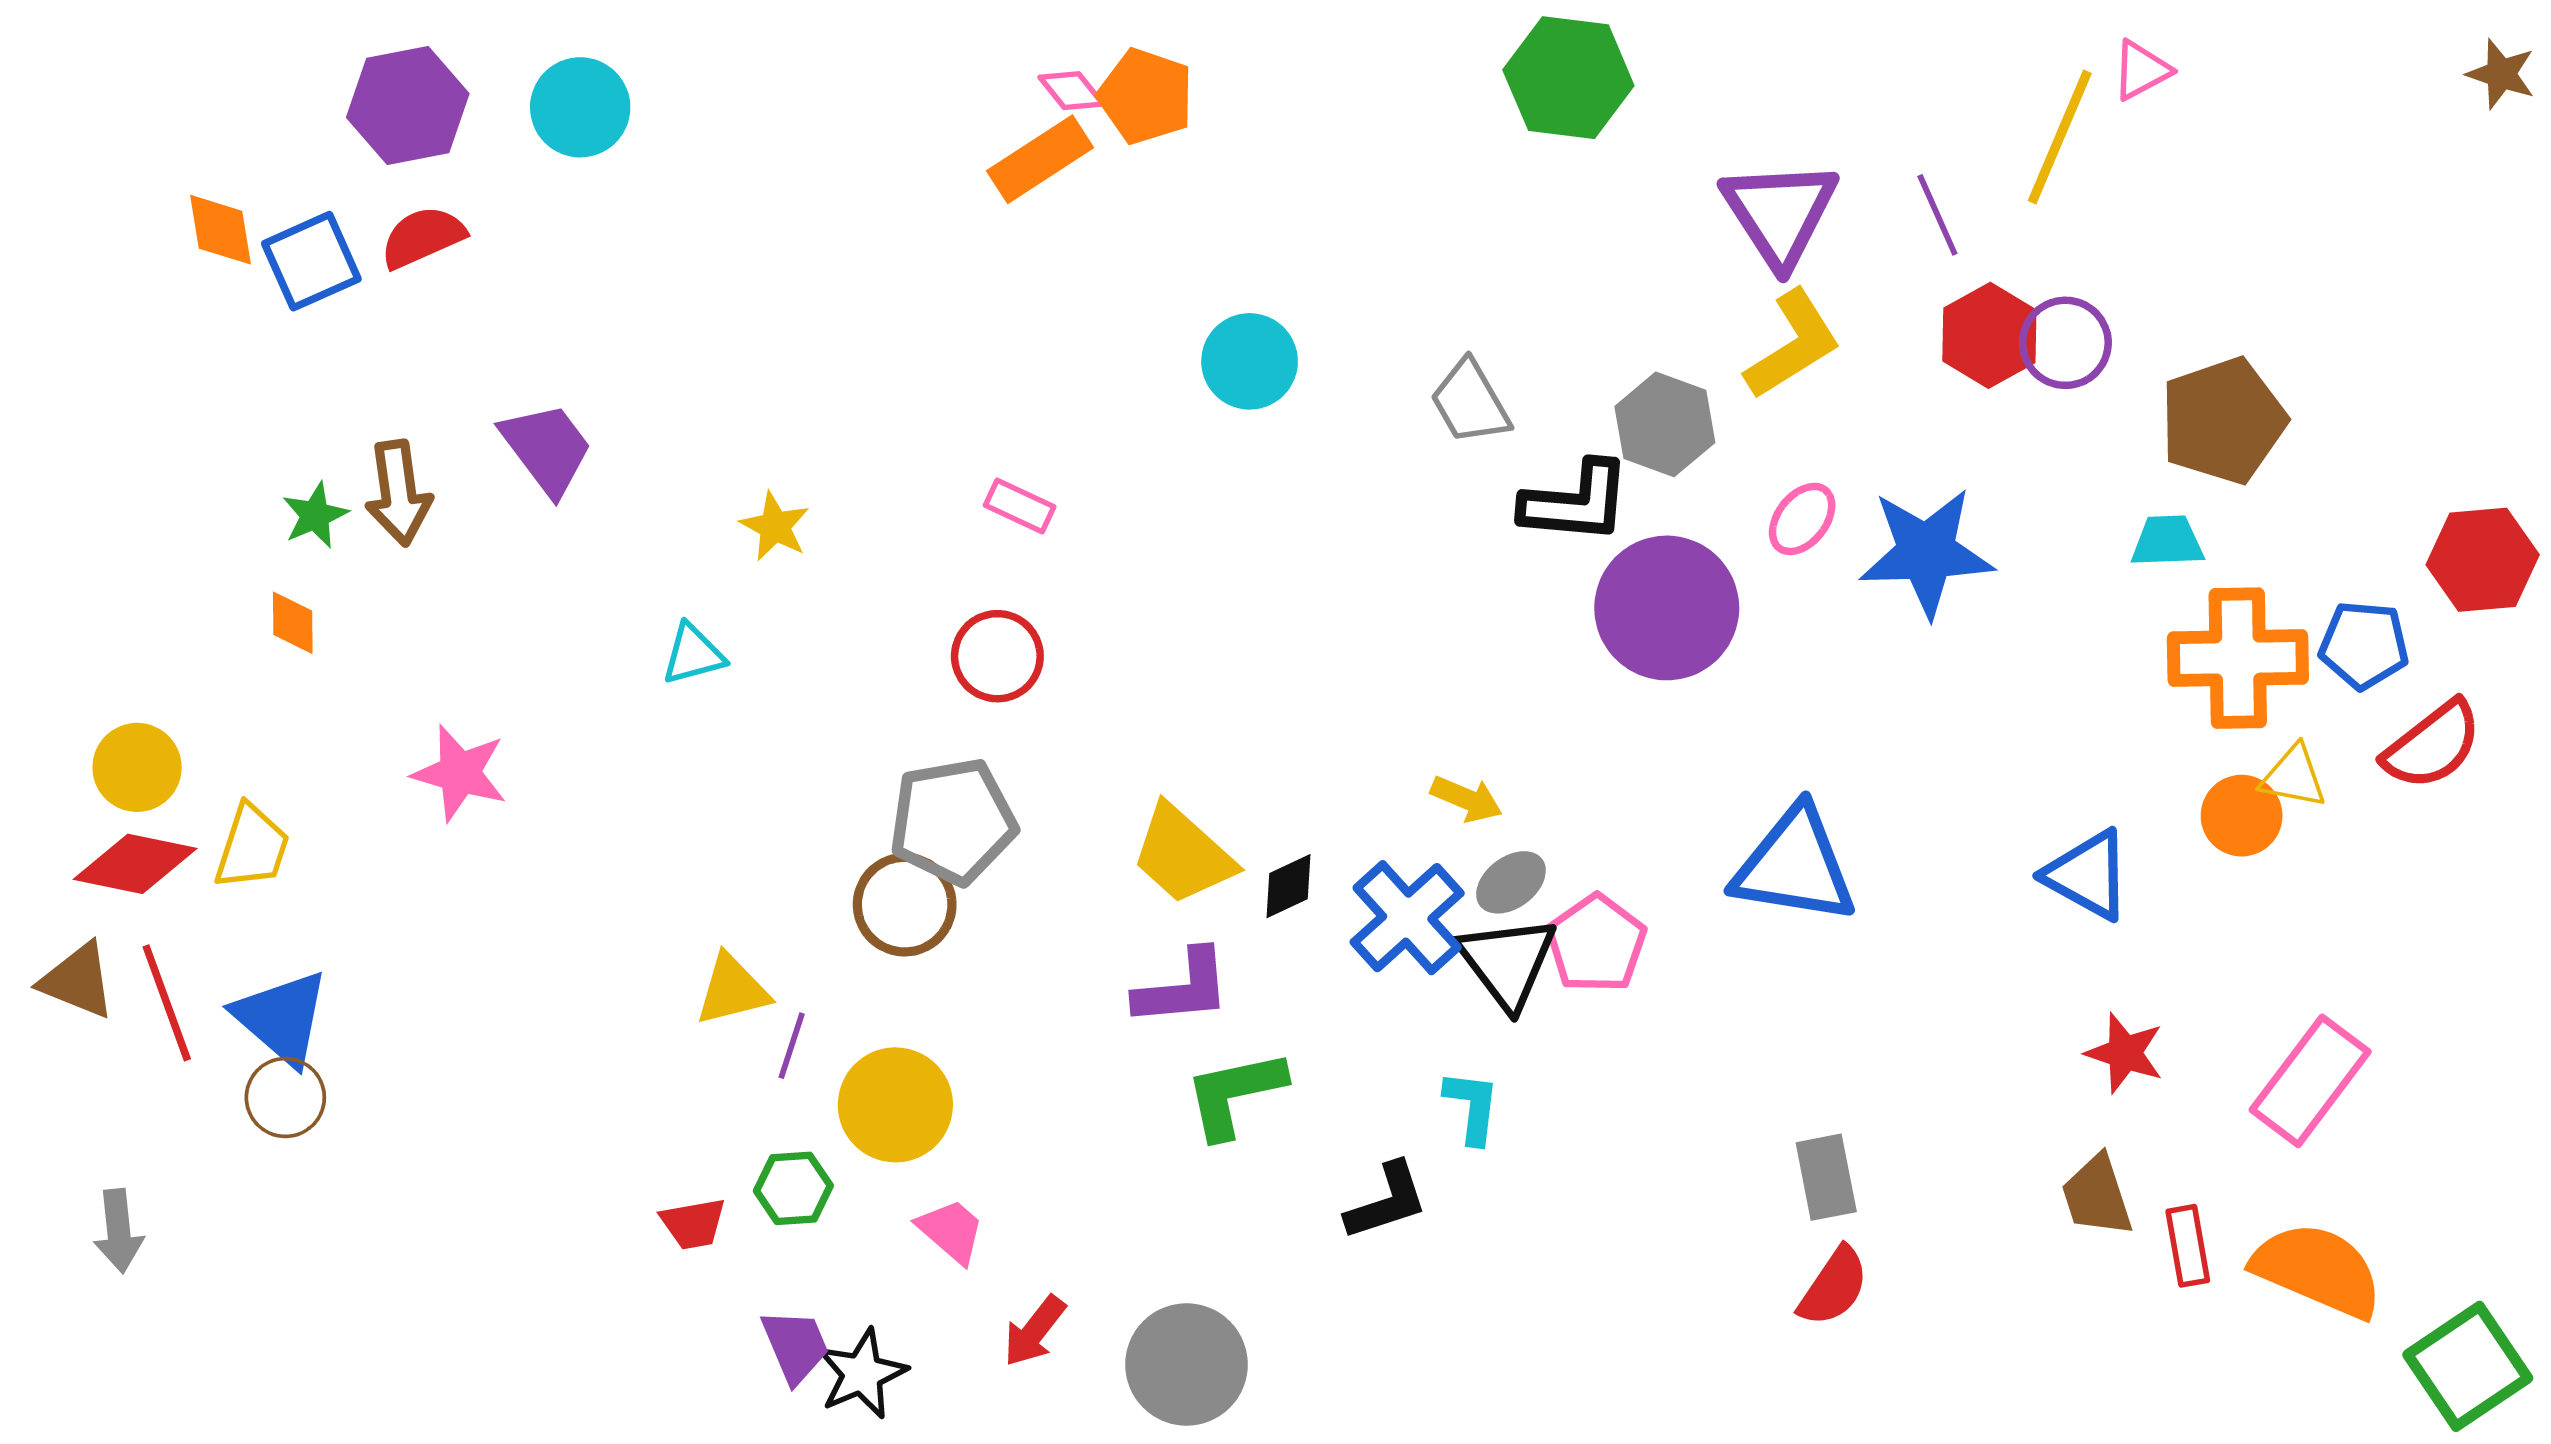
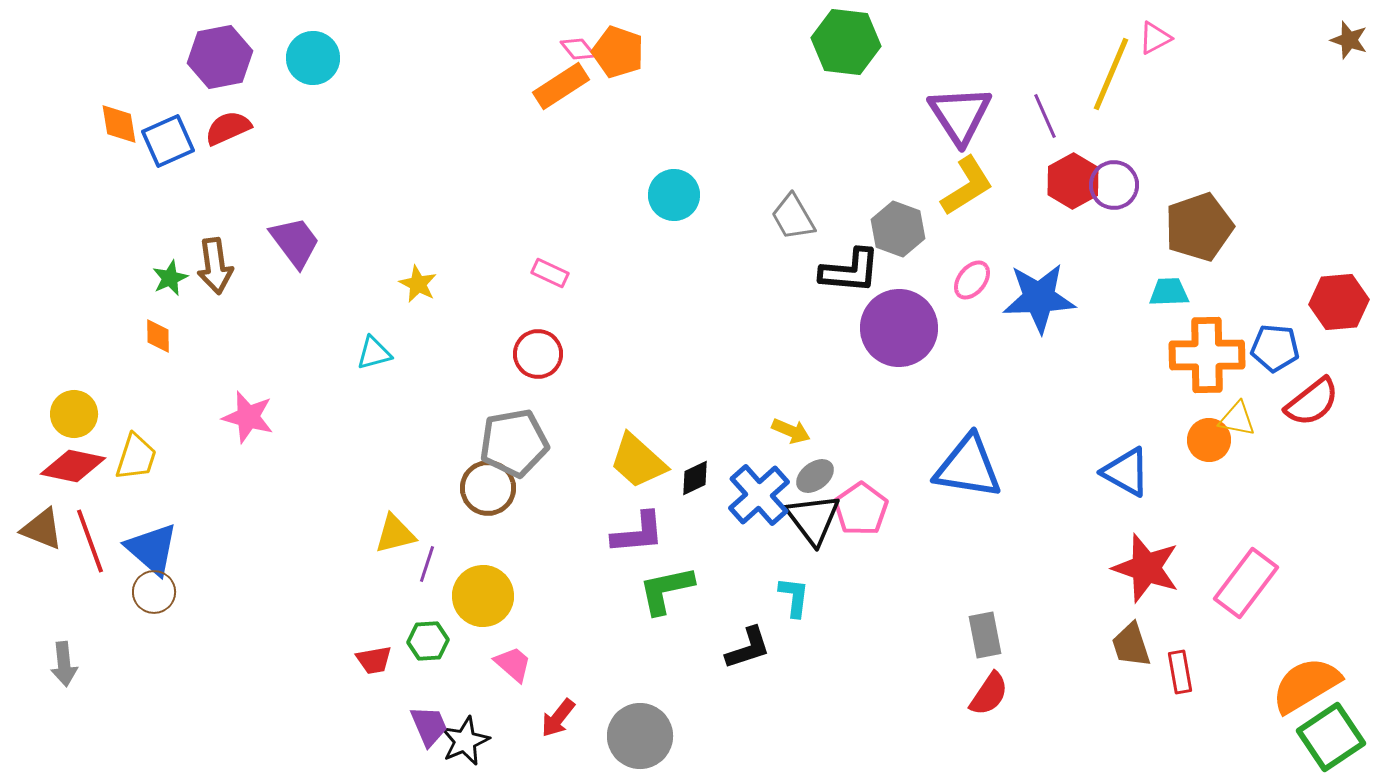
red star: (2125, 1053) -> (1146, 568), size x1.6
orange semicircle: (2318, 1270) -> (1306, 685), moved, turned -54

